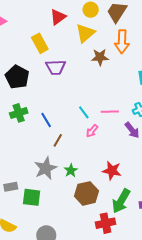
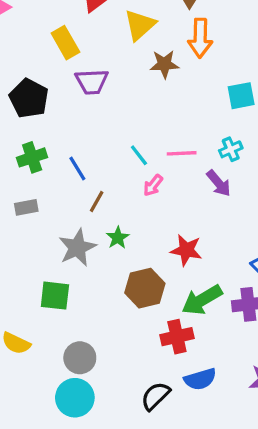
green star: (71, 170) -> (118, 238), moved
gray rectangle: (11, 187) -> (26, 207), moved
green arrow: (121, 201) -> (202, 300), turned 30

